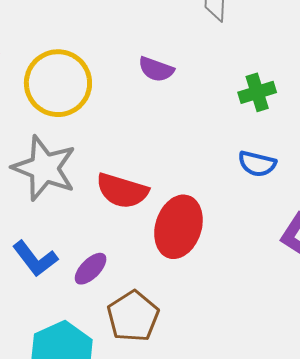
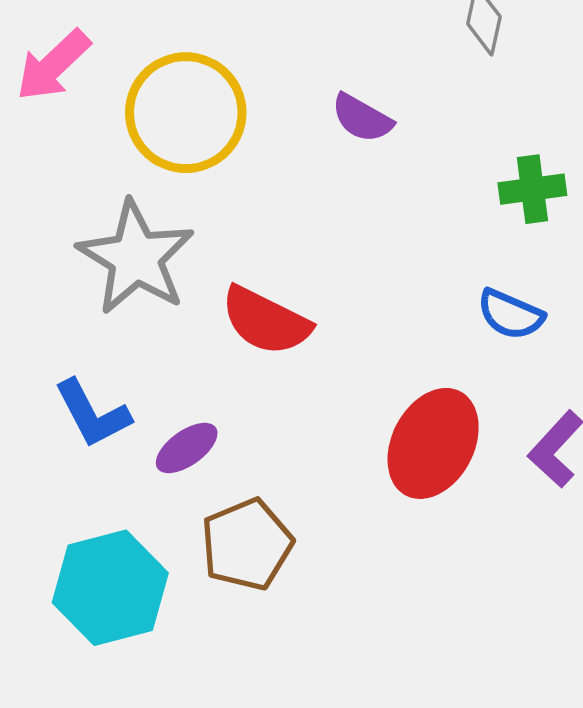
red ellipse: (178, 227) -> (433, 443), moved

